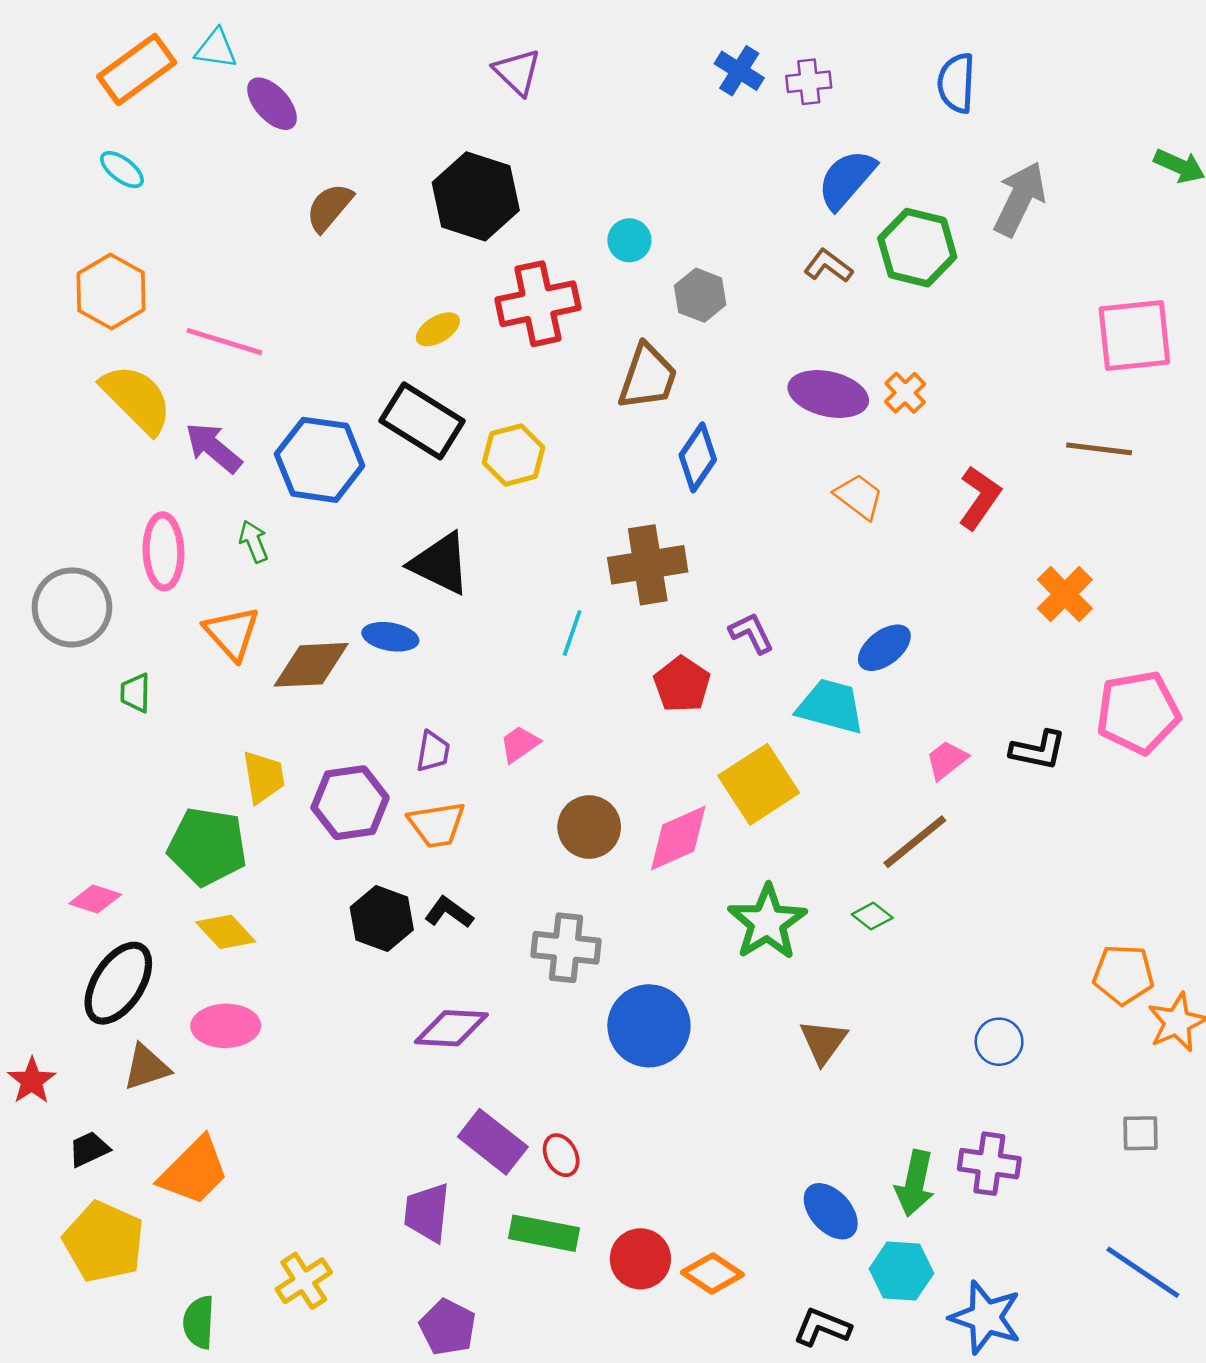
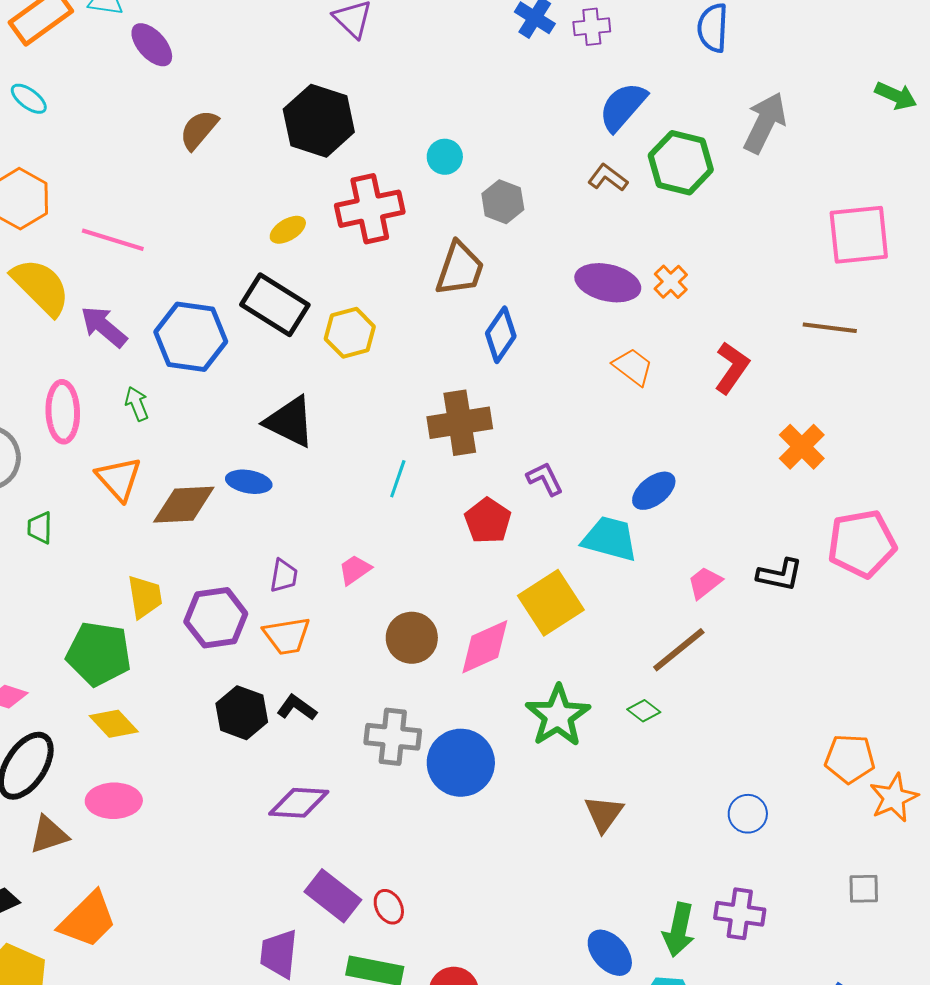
blue circle: (649, 1026) -> (461, 763), moved

